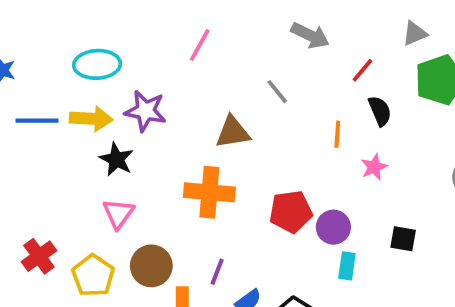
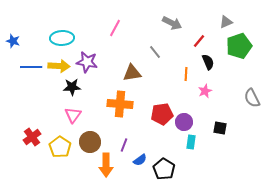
black star: (116, 159) -> (72, 87), turned -30

